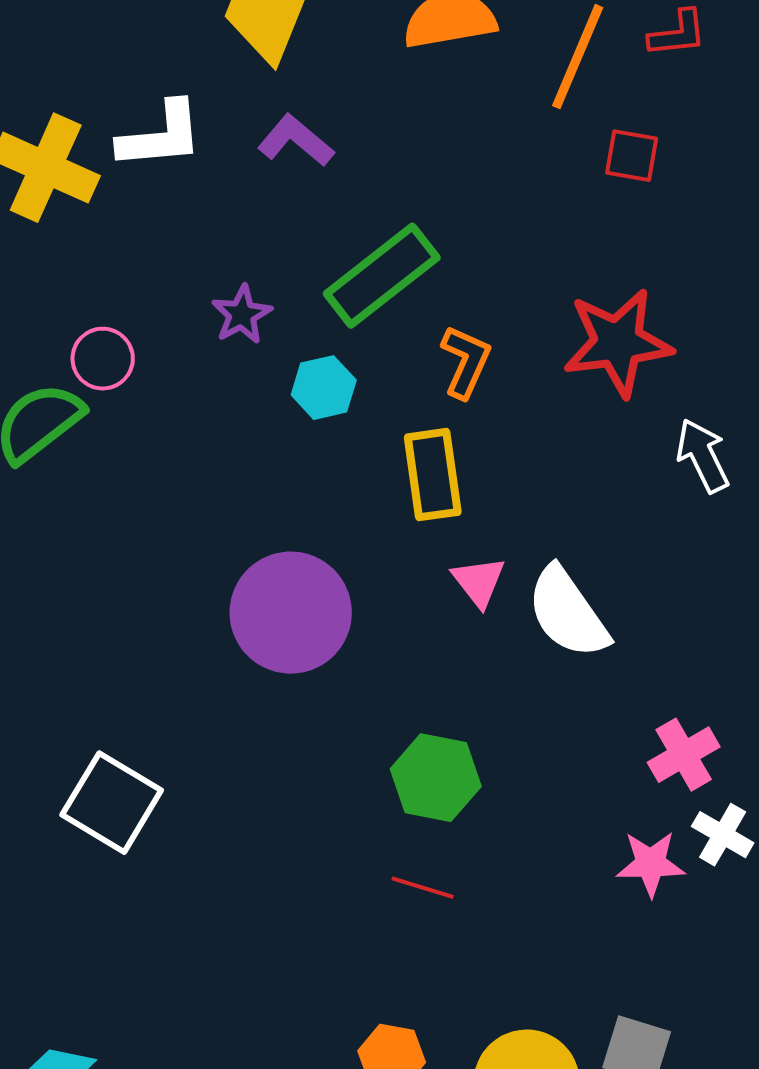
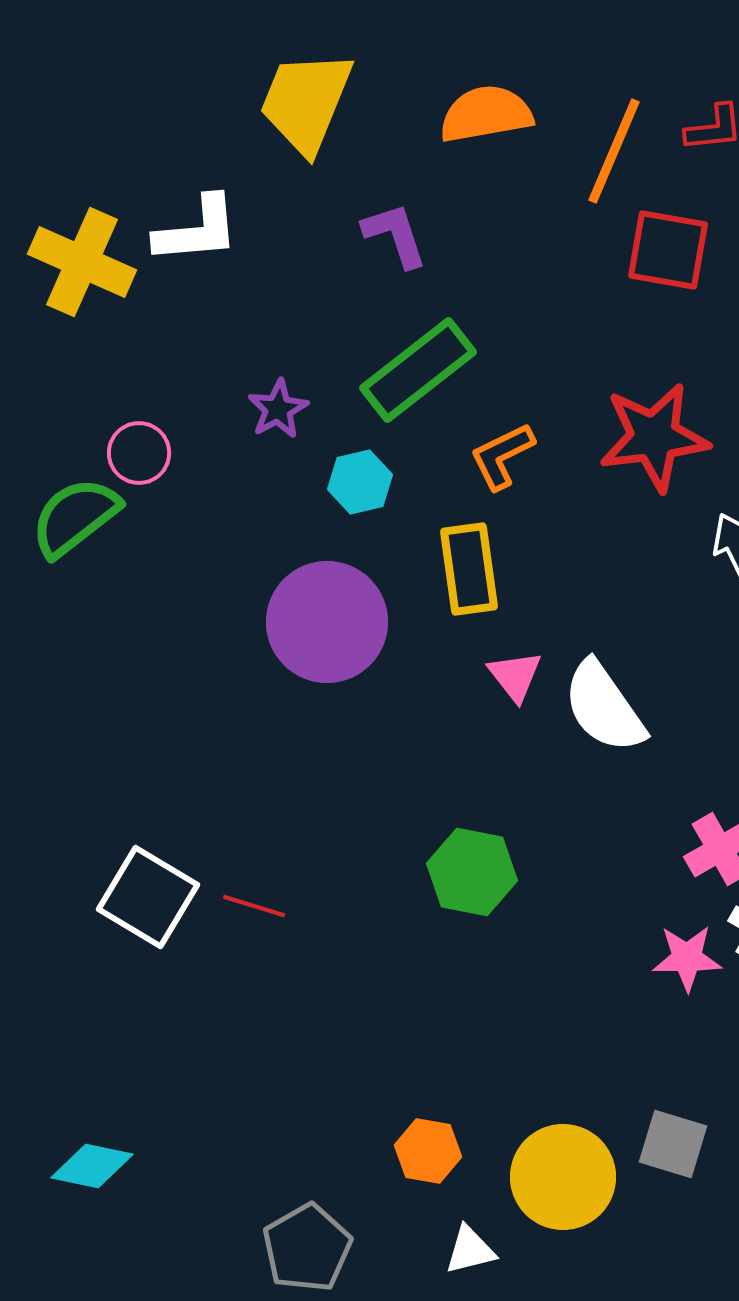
purple L-shape: (296, 141) -> (395, 235), moved, turned 32
red square: (632, 156) -> (668, 250), size x1.5
orange L-shape: (466, 362) -> (502, 456), turned -140
purple circle: (291, 613) -> (327, 622), moved
red line: (423, 888) -> (254, 906), moved

